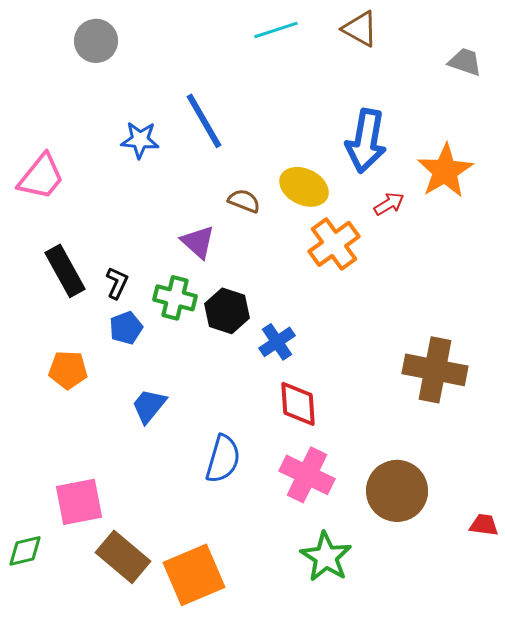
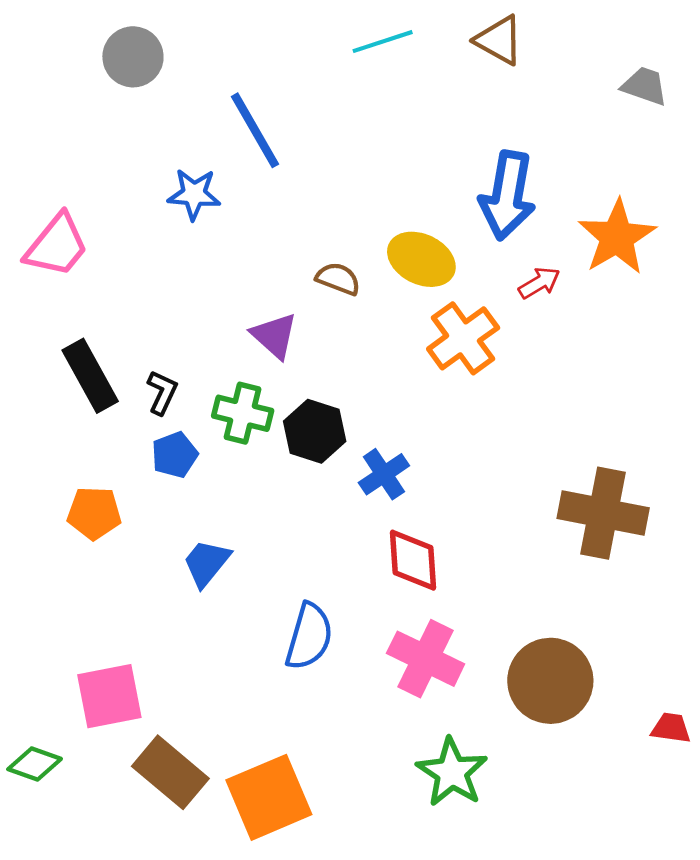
blue line: (204, 121) -> (255, 130), moved
green diamond: (25, 551) -> (35, 764), turned 33

